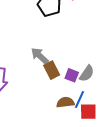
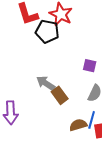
purple square: (72, 75) -> (90, 66), moved

